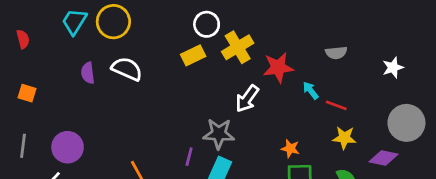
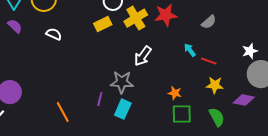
gray semicircle: (336, 53) -> (209, 22), turned -35
red star: (278, 68) -> (166, 15), moved
white star: (393, 68) -> (250, 51), moved
white semicircle: (127, 69) -> (54, 34), size x0.7
purple semicircle: (88, 73) -> (15, 26), moved, turned 140

